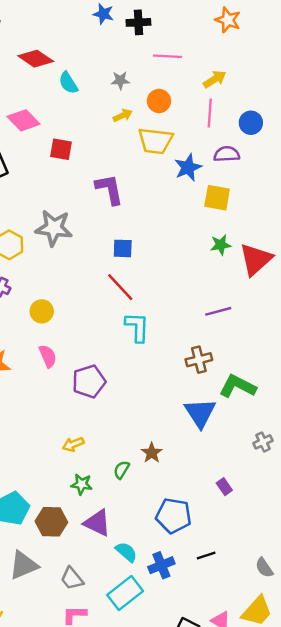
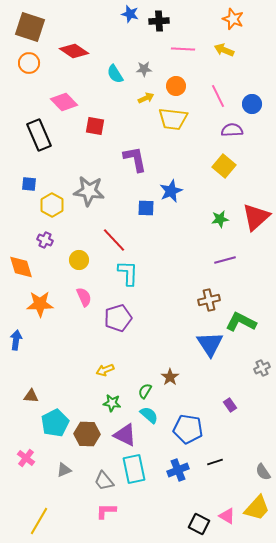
yellow arrow: (215, 79) -> (224, 50), moved, turned -126
cyan semicircle: (68, 83) -> (115, 74), moved
pink line: (210, 113) -> (218, 96), turned -30
blue star: (188, 167) -> (171, 191), moved
yellow square: (217, 198) -> (224, 166), turned 30
green star: (221, 245) -> (220, 219), moved
red line: (120, 287) -> (114, 240), moved
cyan L-shape: (137, 327) -> (128, 273), moved
cyan semicircle: (126, 552) -> (149, 415), moved
gray triangle: (24, 565) -> (64, 470), size x0.6
cyan rectangle: (125, 593) -> (134, 469), moved, turned -64

